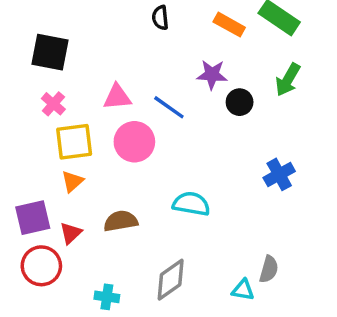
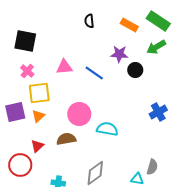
green arrow: (288, 80) -> (156, 47), moved, turned 30
pink circle: (134, 142) -> (79, 114), moved
purple square: (33, 218) -> (15, 112), moved

